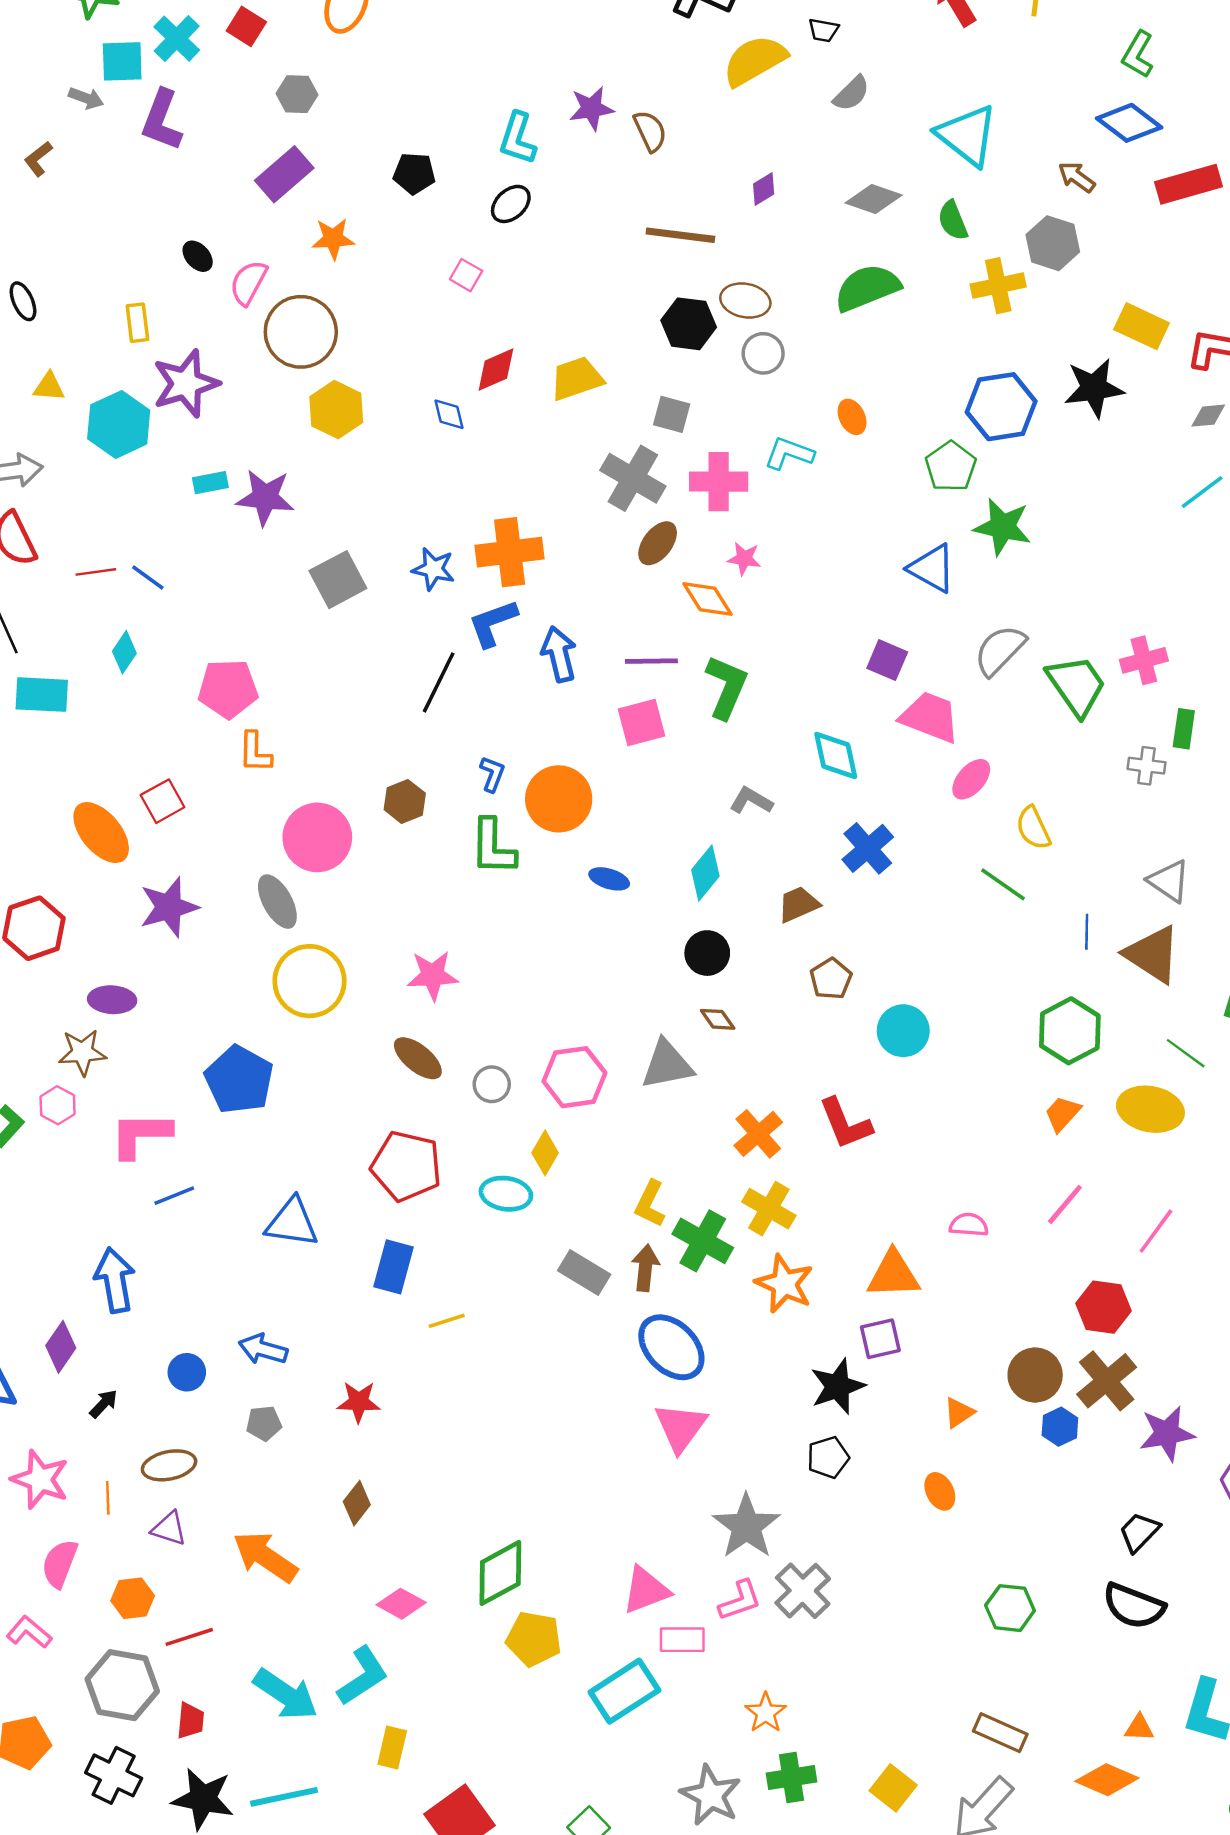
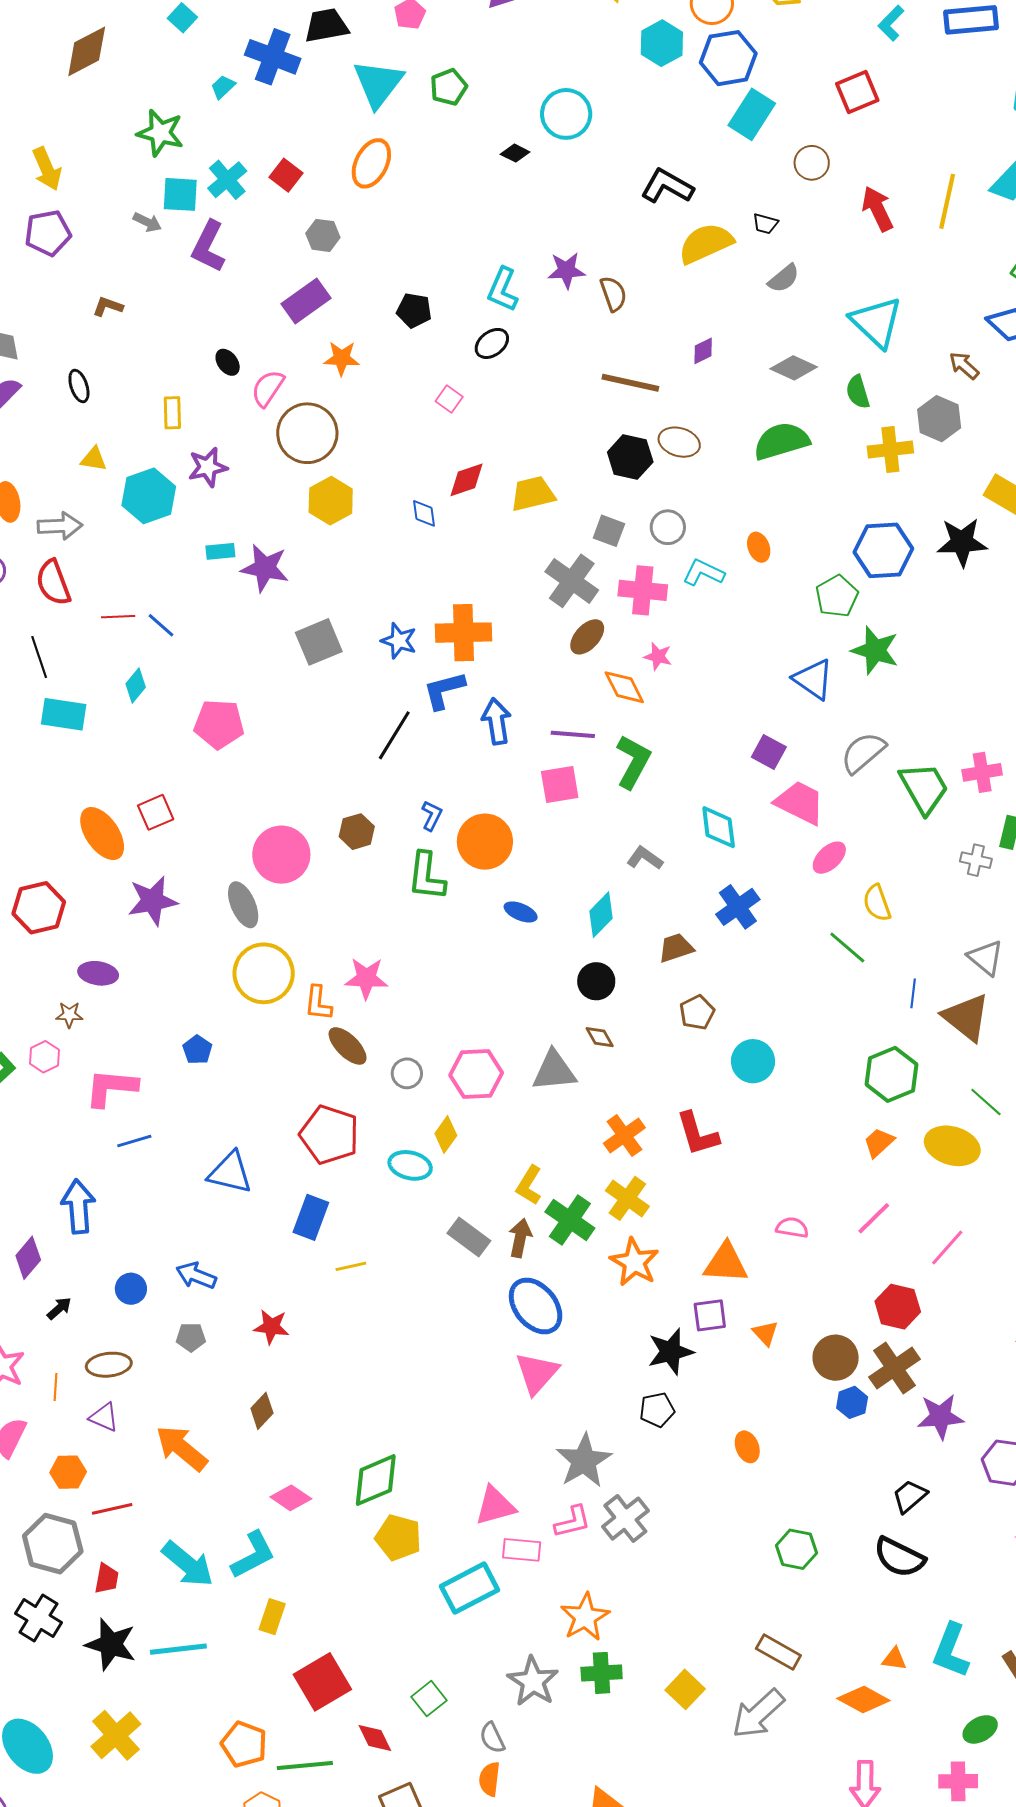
brown L-shape: (38, 159) -> (108, 306), moved, turned 52
gray circle: (763, 353) -> (668, 527), moved
purple star: (186, 384) -> (208, 467), size x0.7
orange L-shape: (255, 752) -> (318, 1003), moved
brown star: (82, 1052) -> (69, 1015), size x0.7
blue pentagon: (239, 1080) -> (197, 1050), size x0.5
orange triangle: (959, 1413) -> (765, 1333), moved, turned -44
orange star: (766, 1713) -> (585, 1617), size x1.4

